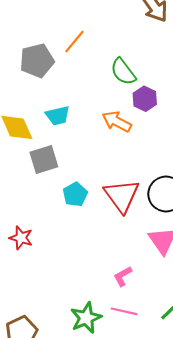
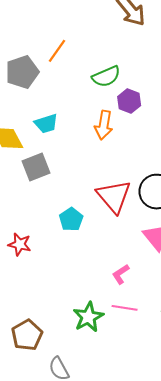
green semicircle: (123, 72) -> (106, 76), turned -72
orange arrow: (117, 122) -> (104, 125), turned -104
cyan pentagon: (75, 194) -> (71, 219), moved

